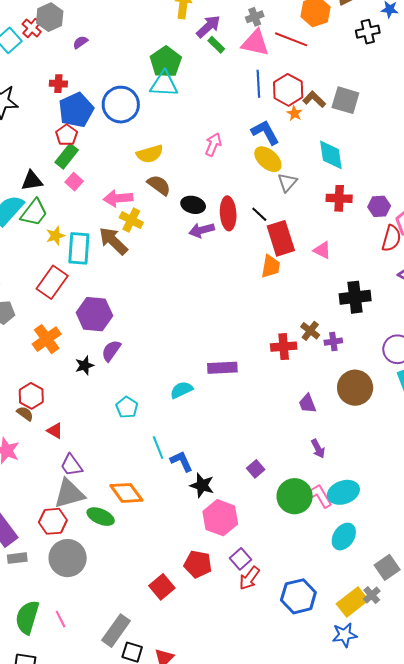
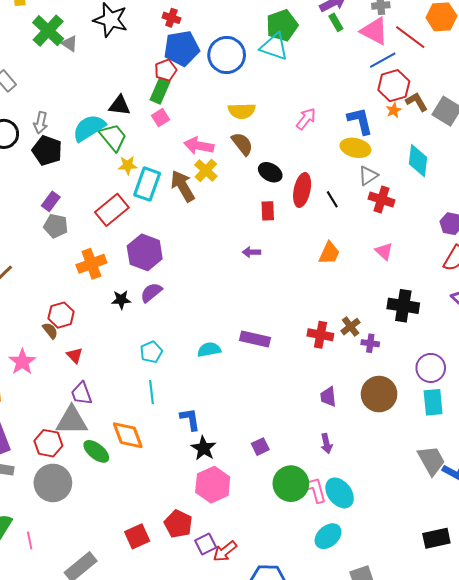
blue line: (258, 84) -> (383, 60), moved, turned 48
green rectangle: (67, 156) -> (160, 91), turned -30
yellow ellipse: (268, 159) -> (355, 148), turned -44
red cross: (339, 198) -> (382, 199), moved
green trapezoid: (34, 213) -> (113, 137), turned -92
purple arrow: (202, 230) -> (251, 252), moved, size x0.7
red rectangle: (281, 238) -> (268, 211), moved, size x0.6
cyan line: (158, 448) -> (152, 392), moved
cyan ellipse: (343, 492) -> (340, 493), turned 56
purple square: (240, 559) -> (206, 544), moved

